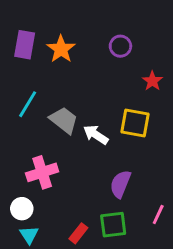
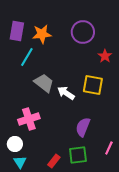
purple circle: (120, 46) -> (83, 32), size x1.5
orange star: (61, 49) -> (42, 34), turned 30
cyan line: (28, 104) -> (27, 57), moved

